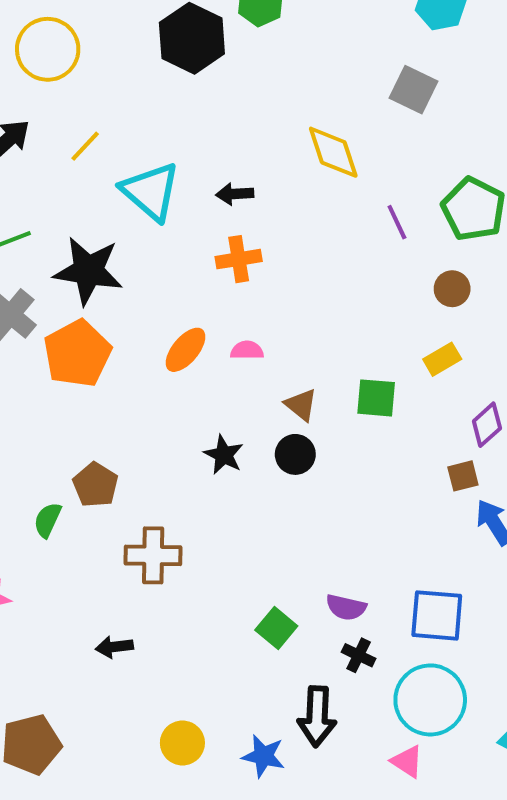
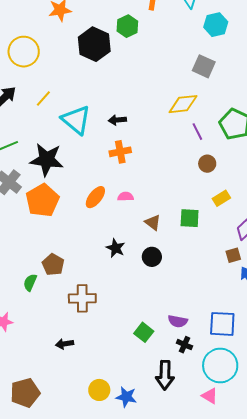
yellow diamond: (333, 152) -> (183, 104), moved, turned -76
brown circle: (452, 289) -> (207, 164), moved
black circle: (295, 454) -> (152, 257), moved
blue star: (263, 756) -> (126, 397), moved

